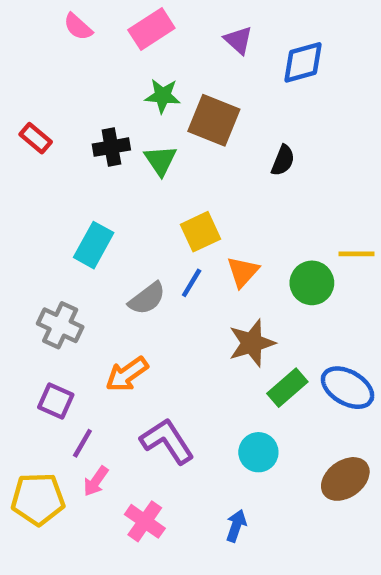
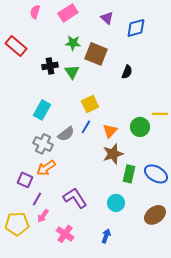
pink semicircle: (78, 27) -> (35, 12), turned 64
red rectangle: (36, 138) -> (16, 46), moved, size x1.5
orange triangle: (243, 272) -> (110, 131), moved
gray cross: (60, 325) -> (43, 144), moved
orange arrow: (127, 374) -> (46, 168), moved
green rectangle: (287, 388) -> (129, 174), turned -36

